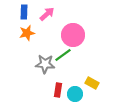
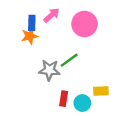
blue rectangle: (24, 12) -> (32, 23), moved
pink circle: (73, 35) -> (85, 24), moved
yellow rectangle: (92, 83) -> (101, 91), turned -32

